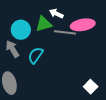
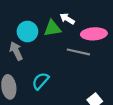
gray line: (65, 32) -> (78, 52), moved
cyan semicircle: (36, 55) -> (40, 81), moved

